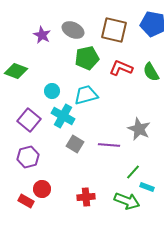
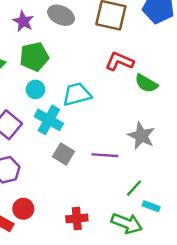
green pentagon: (87, 58) -> (34, 57), moved
green semicircle: (151, 72) -> (146, 83), moved, turned -30

